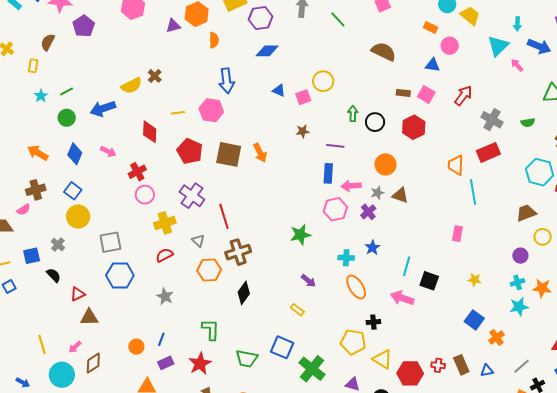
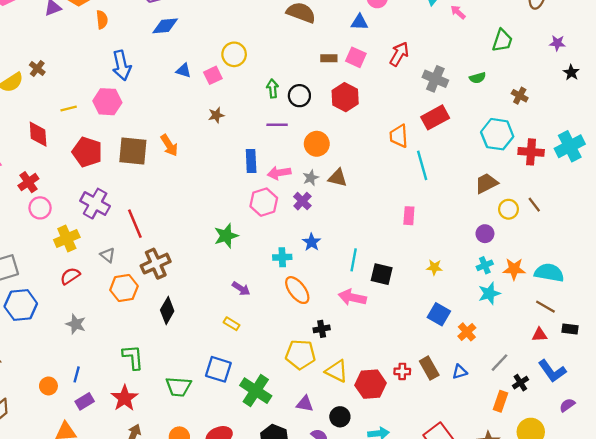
purple line: (335, 146) -> (277, 125), moved

